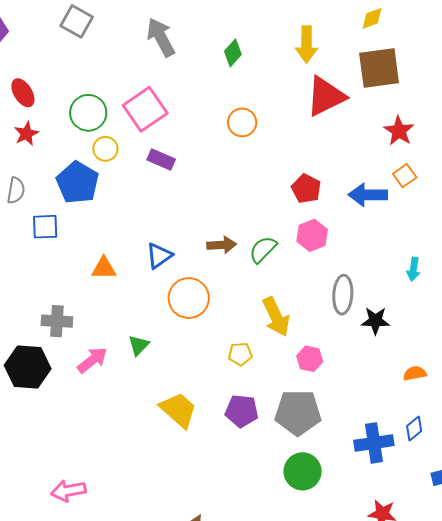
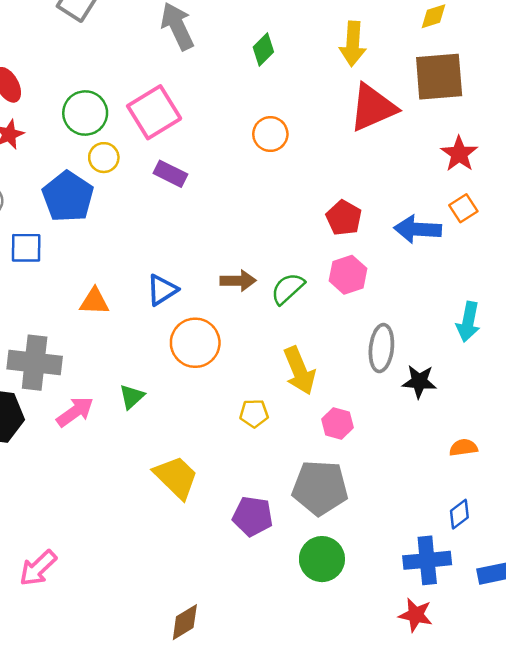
cyan arrow: (413, 269) -> (468, 322), size x1.4
gray cross: (57, 321) -> (35, 363), size x1.4
purple pentagon: (242, 411) -> (253, 516), moved
blue cross: (374, 443) -> (427, 560), moved
pink arrow: (68, 491) -> (38, 568), turned -36

